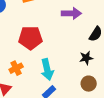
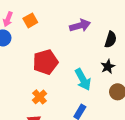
cyan arrow: (47, 70) -> (83, 79), moved

